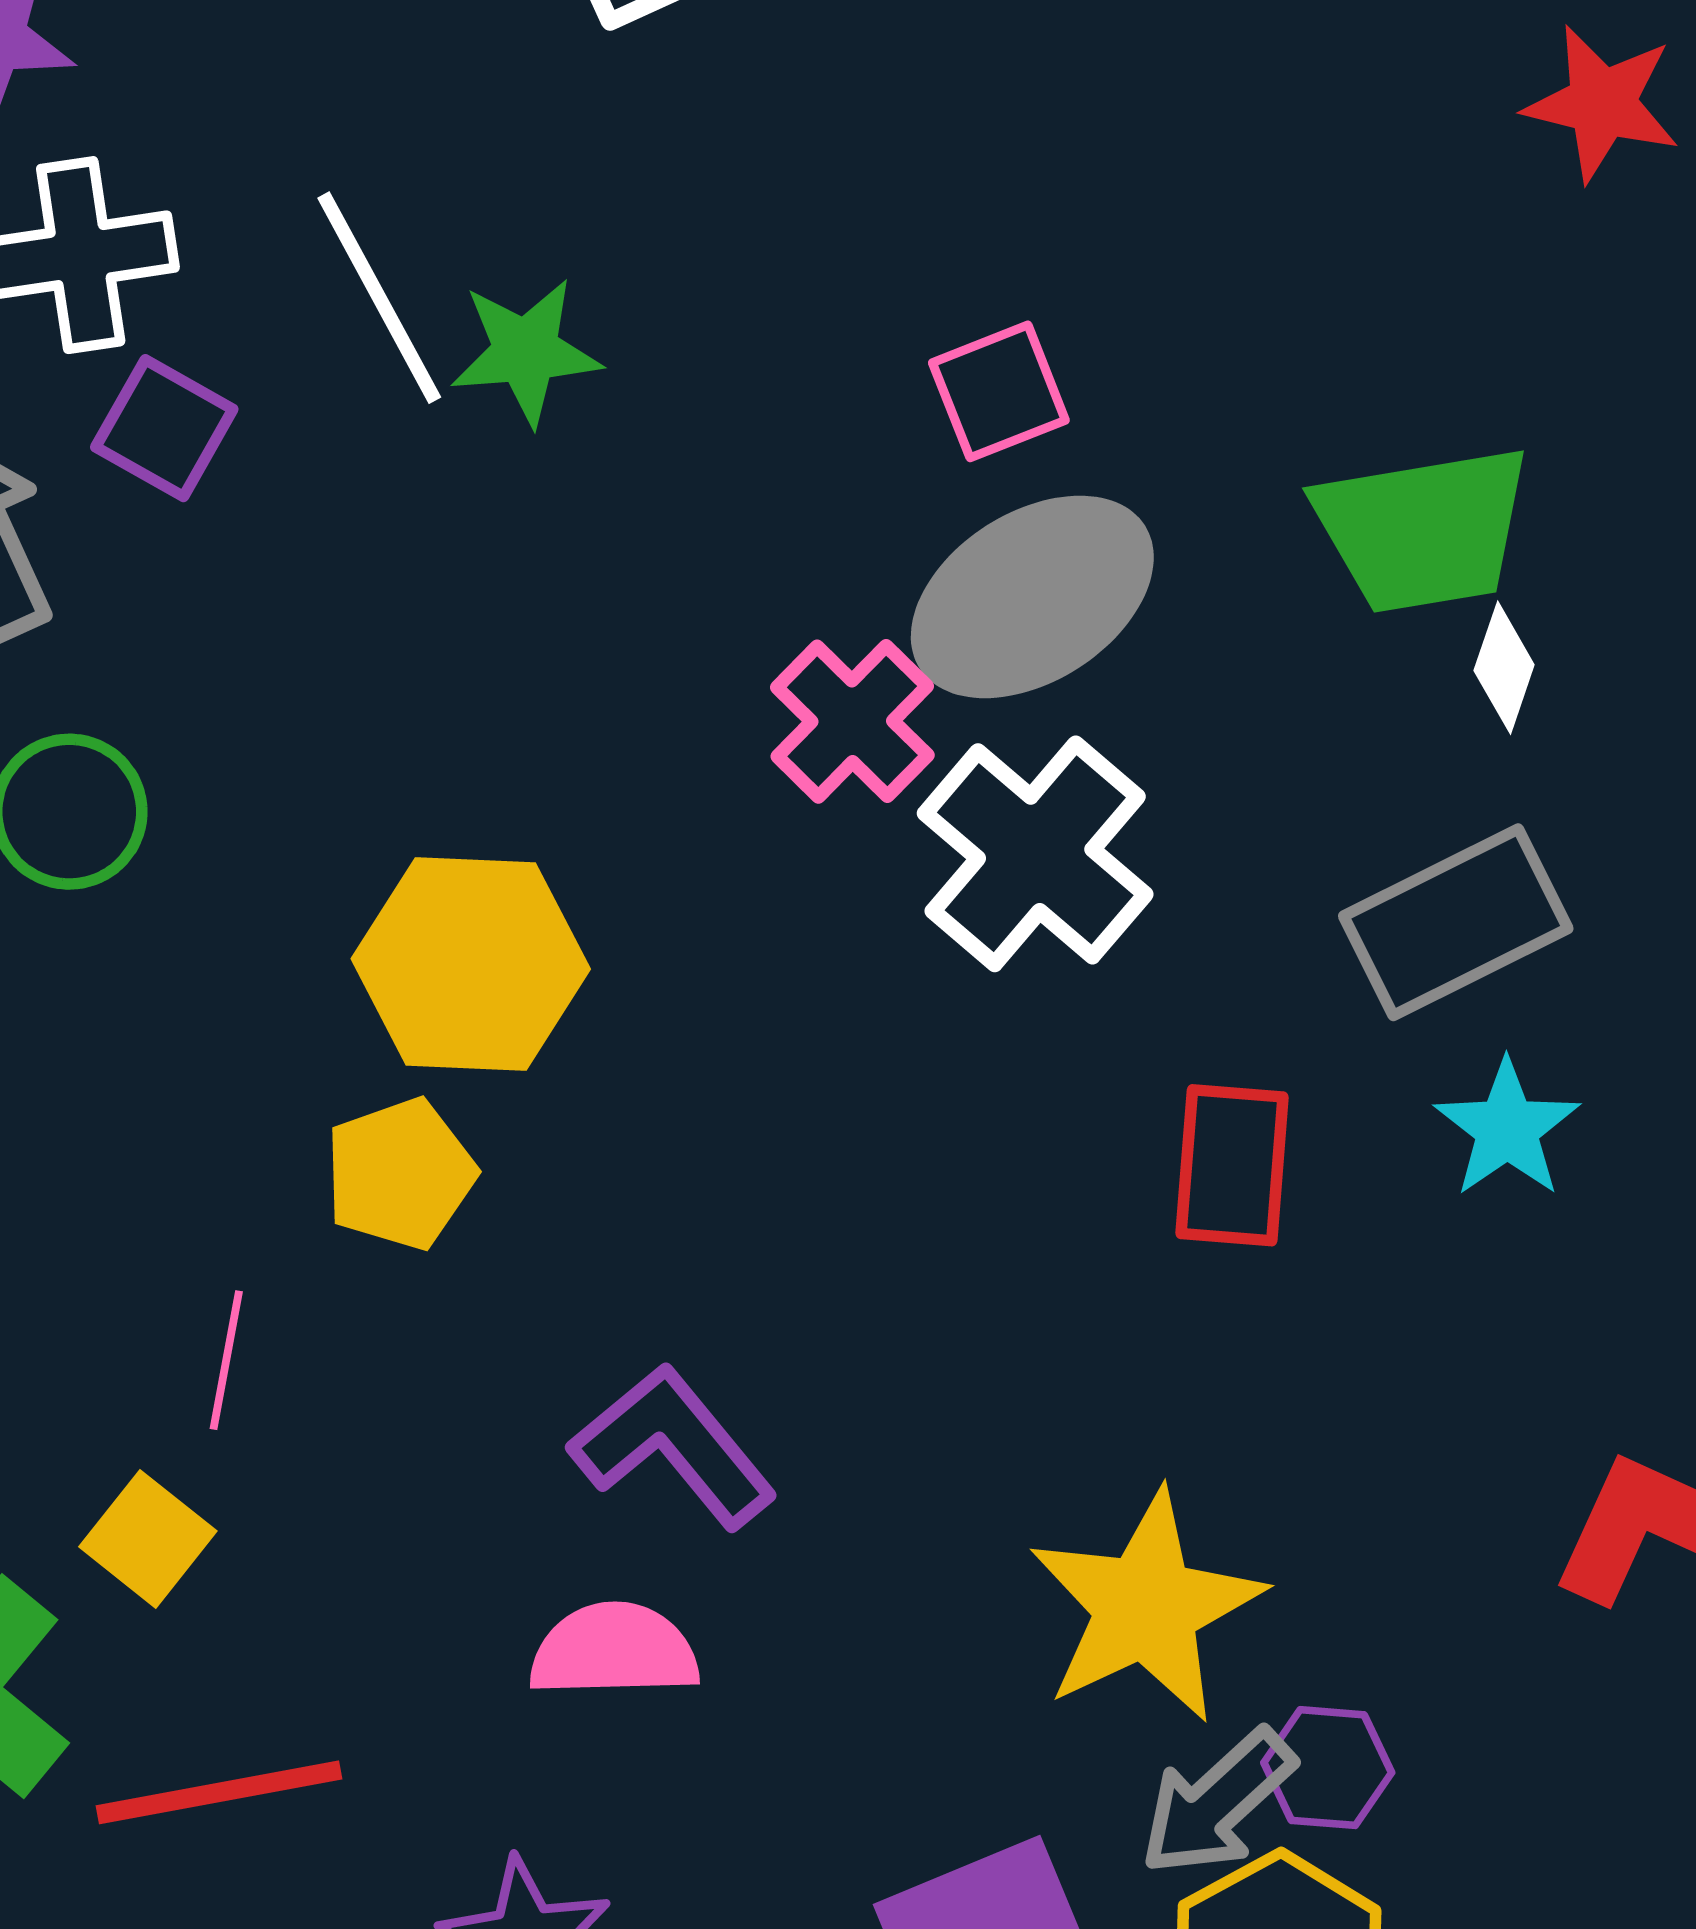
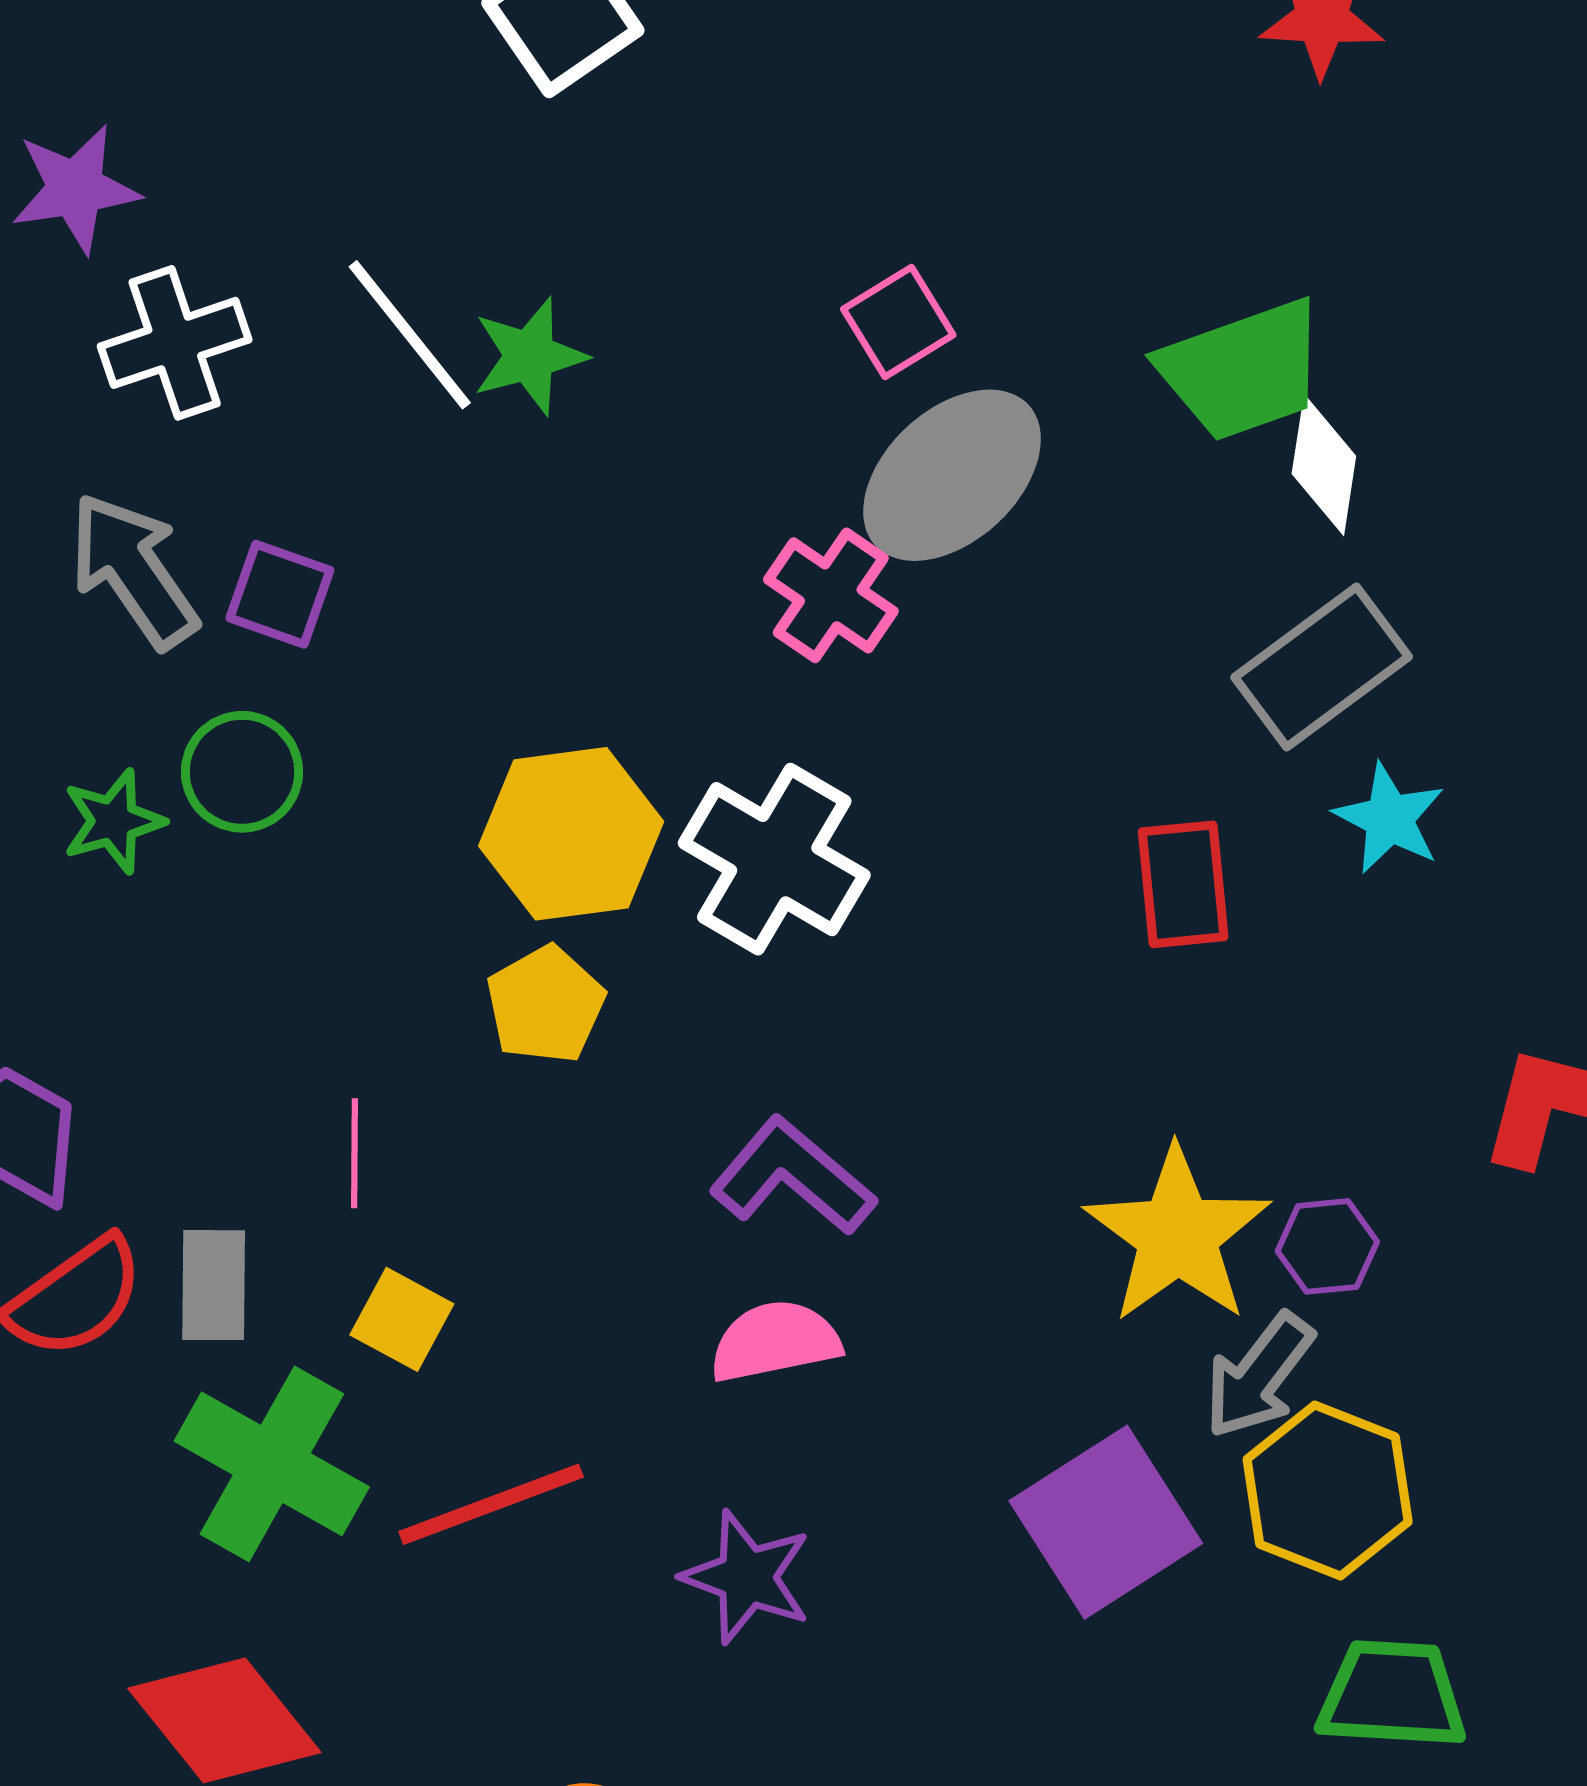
purple square: (164, 428) -> (280, 594), moved
white diamond: (1504, 668) -> (1324, 465), size x1.4
white cross: (1035, 854) -> (774, 859), moved
pink line: (226, 1360) -> (354, 1153), moved
purple hexagon: (1328, 1768) -> (1327, 1246), moved

